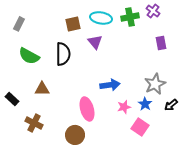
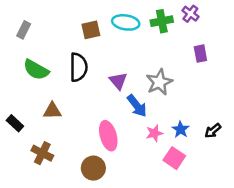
purple triangle: (95, 42) -> (118, 81), moved
gray star: (155, 84) -> (159, 82), moved
blue arrow: (110, 85) -> (137, 106), turned 60

